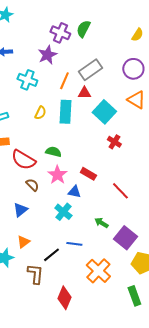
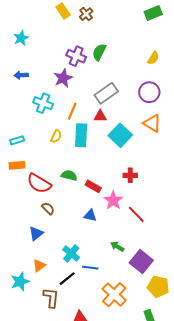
orange line: (64, 81) -> (72, 111), moved
red cross: (114, 142) -> (130, 175), moved, turned -32
red rectangle: (88, 174) -> (93, 186), moved
pink star: (57, 175) -> (113, 200), moved
cyan cross: (63, 212) -> (71, 254), moved

